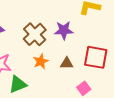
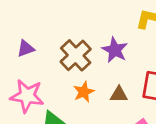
purple star: (64, 30) -> (115, 50), turned 30

